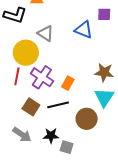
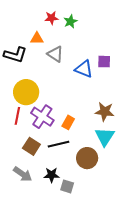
purple square: (104, 14) -> (104, 62), moved
gray triangle: (46, 33) -> (55, 54), moved

